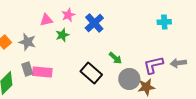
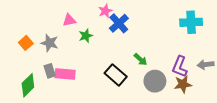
pink star: (68, 15) -> (105, 11), moved
cyan cross: (164, 22) -> (191, 22), size x1.5
purple L-shape: (153, 65) -> (180, 67), turned -55
brown star: (146, 87) -> (183, 84), moved

